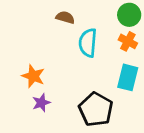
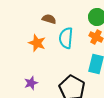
orange star: (33, 76) -> (37, 43), moved

